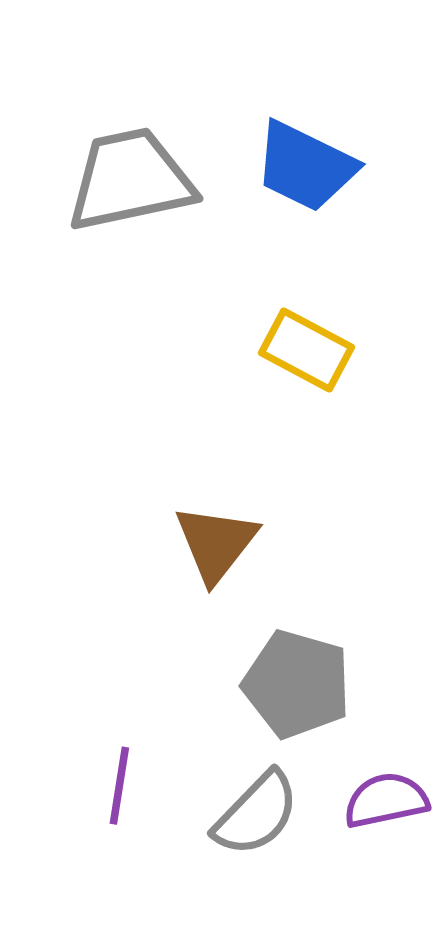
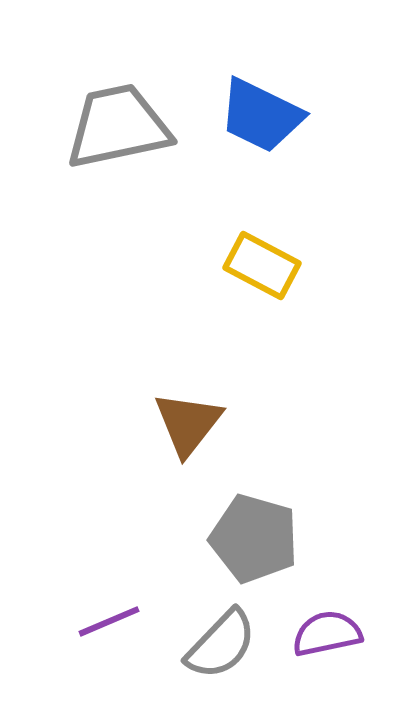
purple line: (119, 786) -> (109, 621), turned 58

